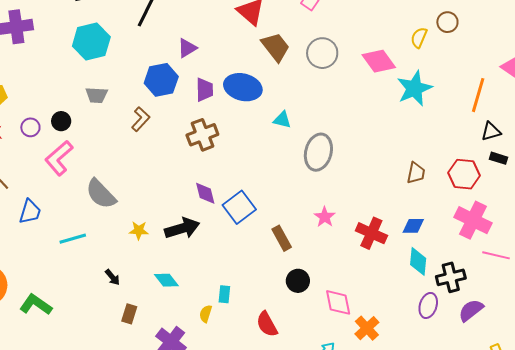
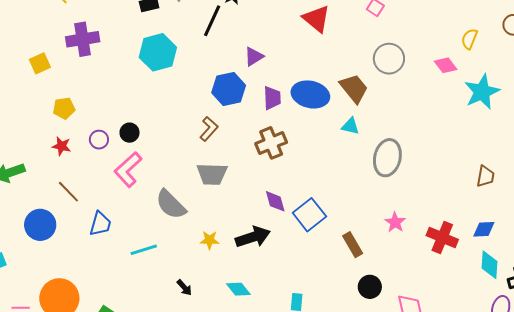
yellow semicircle: (419, 38) -> (469, 39), moved
brown trapezoid: (276, 47) -> (354, 88), moved
pink diamond: (379, 61) -> (446, 65), size x0.7
gray trapezoid: (97, 95) -> (212, 174), moved, size x1.4

